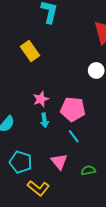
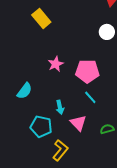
cyan arrow: (44, 120) -> (60, 107), moved
yellow L-shape: (38, 188) -> (60, 150), turned -85

